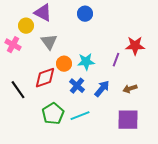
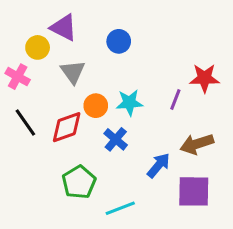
blue circle: (85, 14) -> (119, 41), moved
blue arrow: (102, 89) -> (159, 165), moved
brown arrow: (130, 89) -> (197, 144), size x1.5
black line: (18, 90) -> (25, 123), moved
cyan line: (80, 116) -> (120, 208), moved

